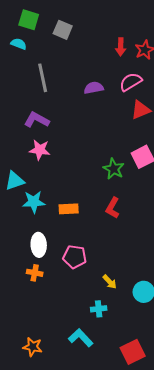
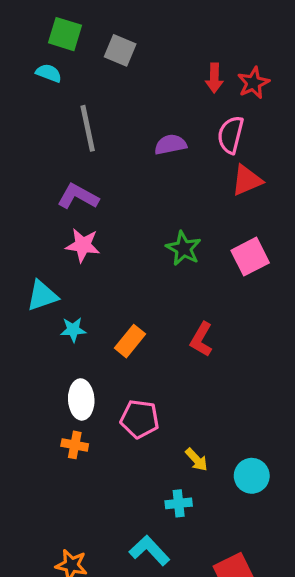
pink semicircle: (131, 82) -> (231, 135), turned -45
green star: (114, 169) -> (184, 248), moved
cyan star: (34, 202) -> (73, 330), size x0.7
orange rectangle: (69, 209) -> (130, 341), turned -48

